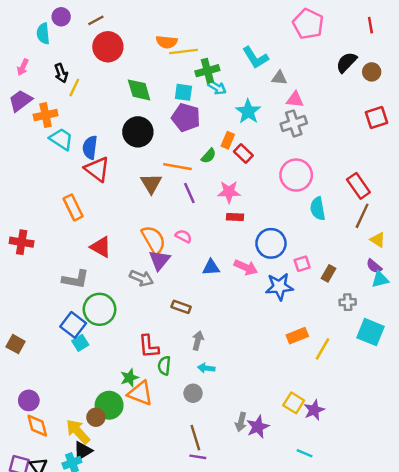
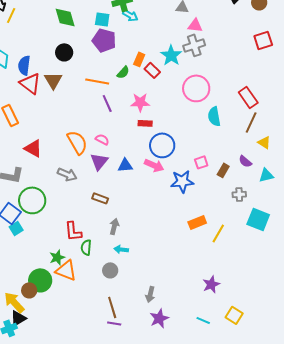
cyan star: (248, 111) -> (171, 55), moved
black circle: (138, 132) -> (64, 52), size x0.7
brown triangle: (151, 183) -> (53, 80), moved
blue circle: (271, 243) -> (162, 145), moved
purple triangle: (159, 260) -> (99, 161), moved
purple semicircle: (374, 266) -> (245, 161), moved
yellow square: (294, 403) -> (234, 315), moved
purple star: (258, 427) -> (159, 318), moved

